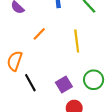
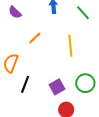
black line: (30, 83) -> (25, 84), turned 48

